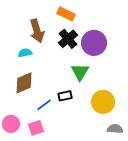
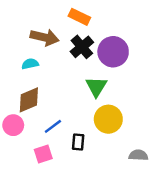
brown arrow: (37, 31) -> (45, 37), turned -60
black rectangle: (65, 96) -> (78, 142), moved, turned -72
yellow circle: (103, 102) -> (108, 119), moved
pink circle: (11, 124) -> (13, 125), moved

